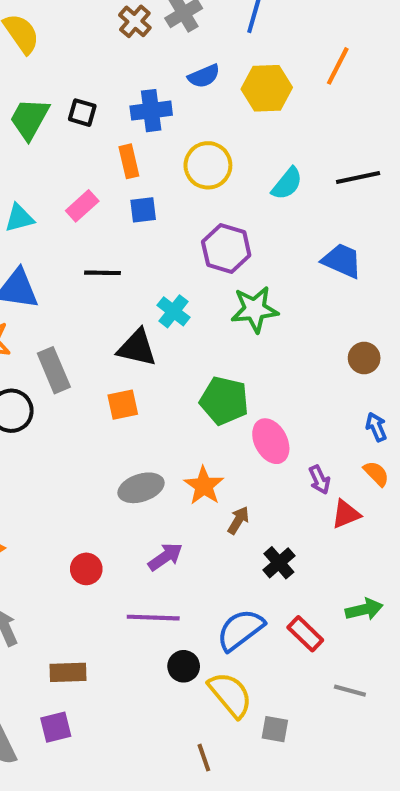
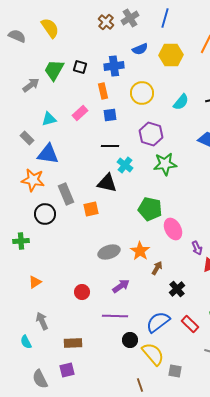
black line: (102, 273) -> (110, 146), moved
orange square: (123, 405) -> (91, 209), moved

